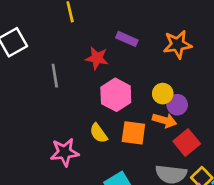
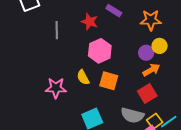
yellow circle: (163, 94) -> (160, 46), moved
purple circle: (177, 105) -> (146, 53), moved
orange arrow: (165, 120) -> (151, 70), moved, turned -54

